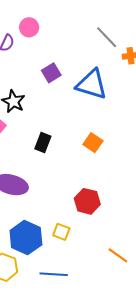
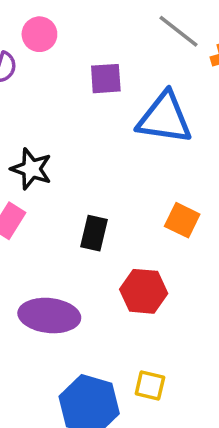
purple square: (51, 73) -> (106, 79), moved, turned 36
red hexagon: (87, 201) -> (144, 291), moved

